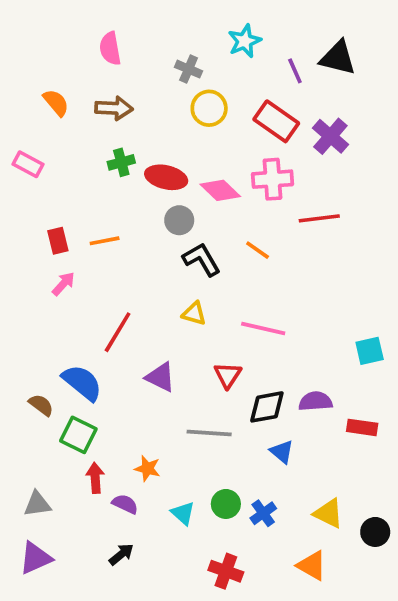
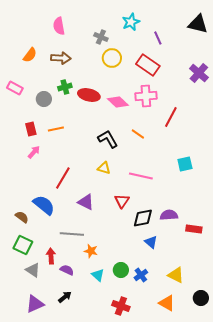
black triangle: (338, 58) -> (198, 24), moved
orange semicircle: (56, 103) -> (30, 55), turned 77
purple cross: (330, 136) -> (199, 73), moved
red line: (319, 218) -> (171, 117), turned -55
gray circle: (179, 220) -> (44, 99), moved
cyan square: (370, 351) -> (185, 164), moved
gray line: (209, 433) -> (72, 234), moved
green square: (78, 435) -> (23, 245), moved
orange star: (147, 468) -> (91, 251), moved
gray triangle: (37, 504) -> (33, 270), moved, turned 42
black circle: (375, 532) -> (201, 298), moved
purple triangle: (35, 558) -> (35, 304), moved

